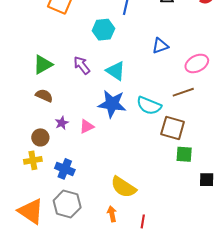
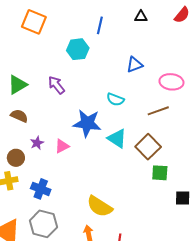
pink ellipse: (197, 63) -> (171, 82), turned 35
cyan triangle: (116, 71) -> (117, 138), moved
cyan semicircle: (149, 106) -> (115, 99), moved, size x0.7
brown square: (173, 128) -> (148, 147), turned 30

